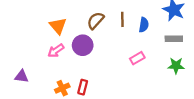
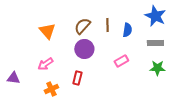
purple circle: (83, 45) -> (84, 49), moved
pink arrow: (56, 51) -> (45, 64), moved
red rectangle: (83, 87) -> (77, 78), moved

